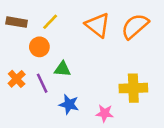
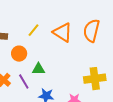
yellow line: (50, 22) -> (33, 30), moved
orange semicircle: (135, 26) -> (91, 31), turned -30

